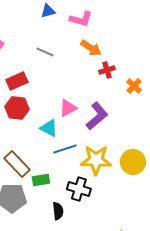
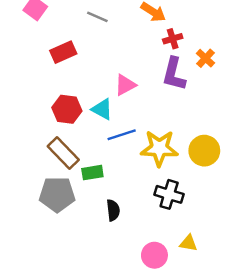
red hexagon: (17, 108) -> (67, 109), moved
purple L-shape: (97, 116) -> (174, 74), moved, turned 144
black cross: (79, 189) -> (169, 194), moved

